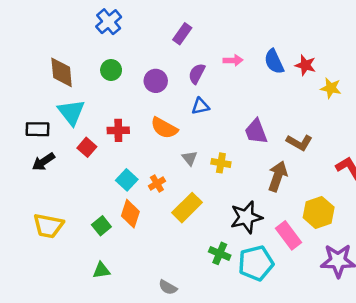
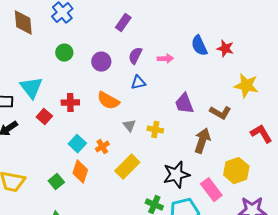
pink arrow: (233, 60) -> (165, 59), moved
brown diamond: (62, 72) -> (23, 23), moved
yellow star: (331, 88) -> (246, 86), moved, size x1.4

